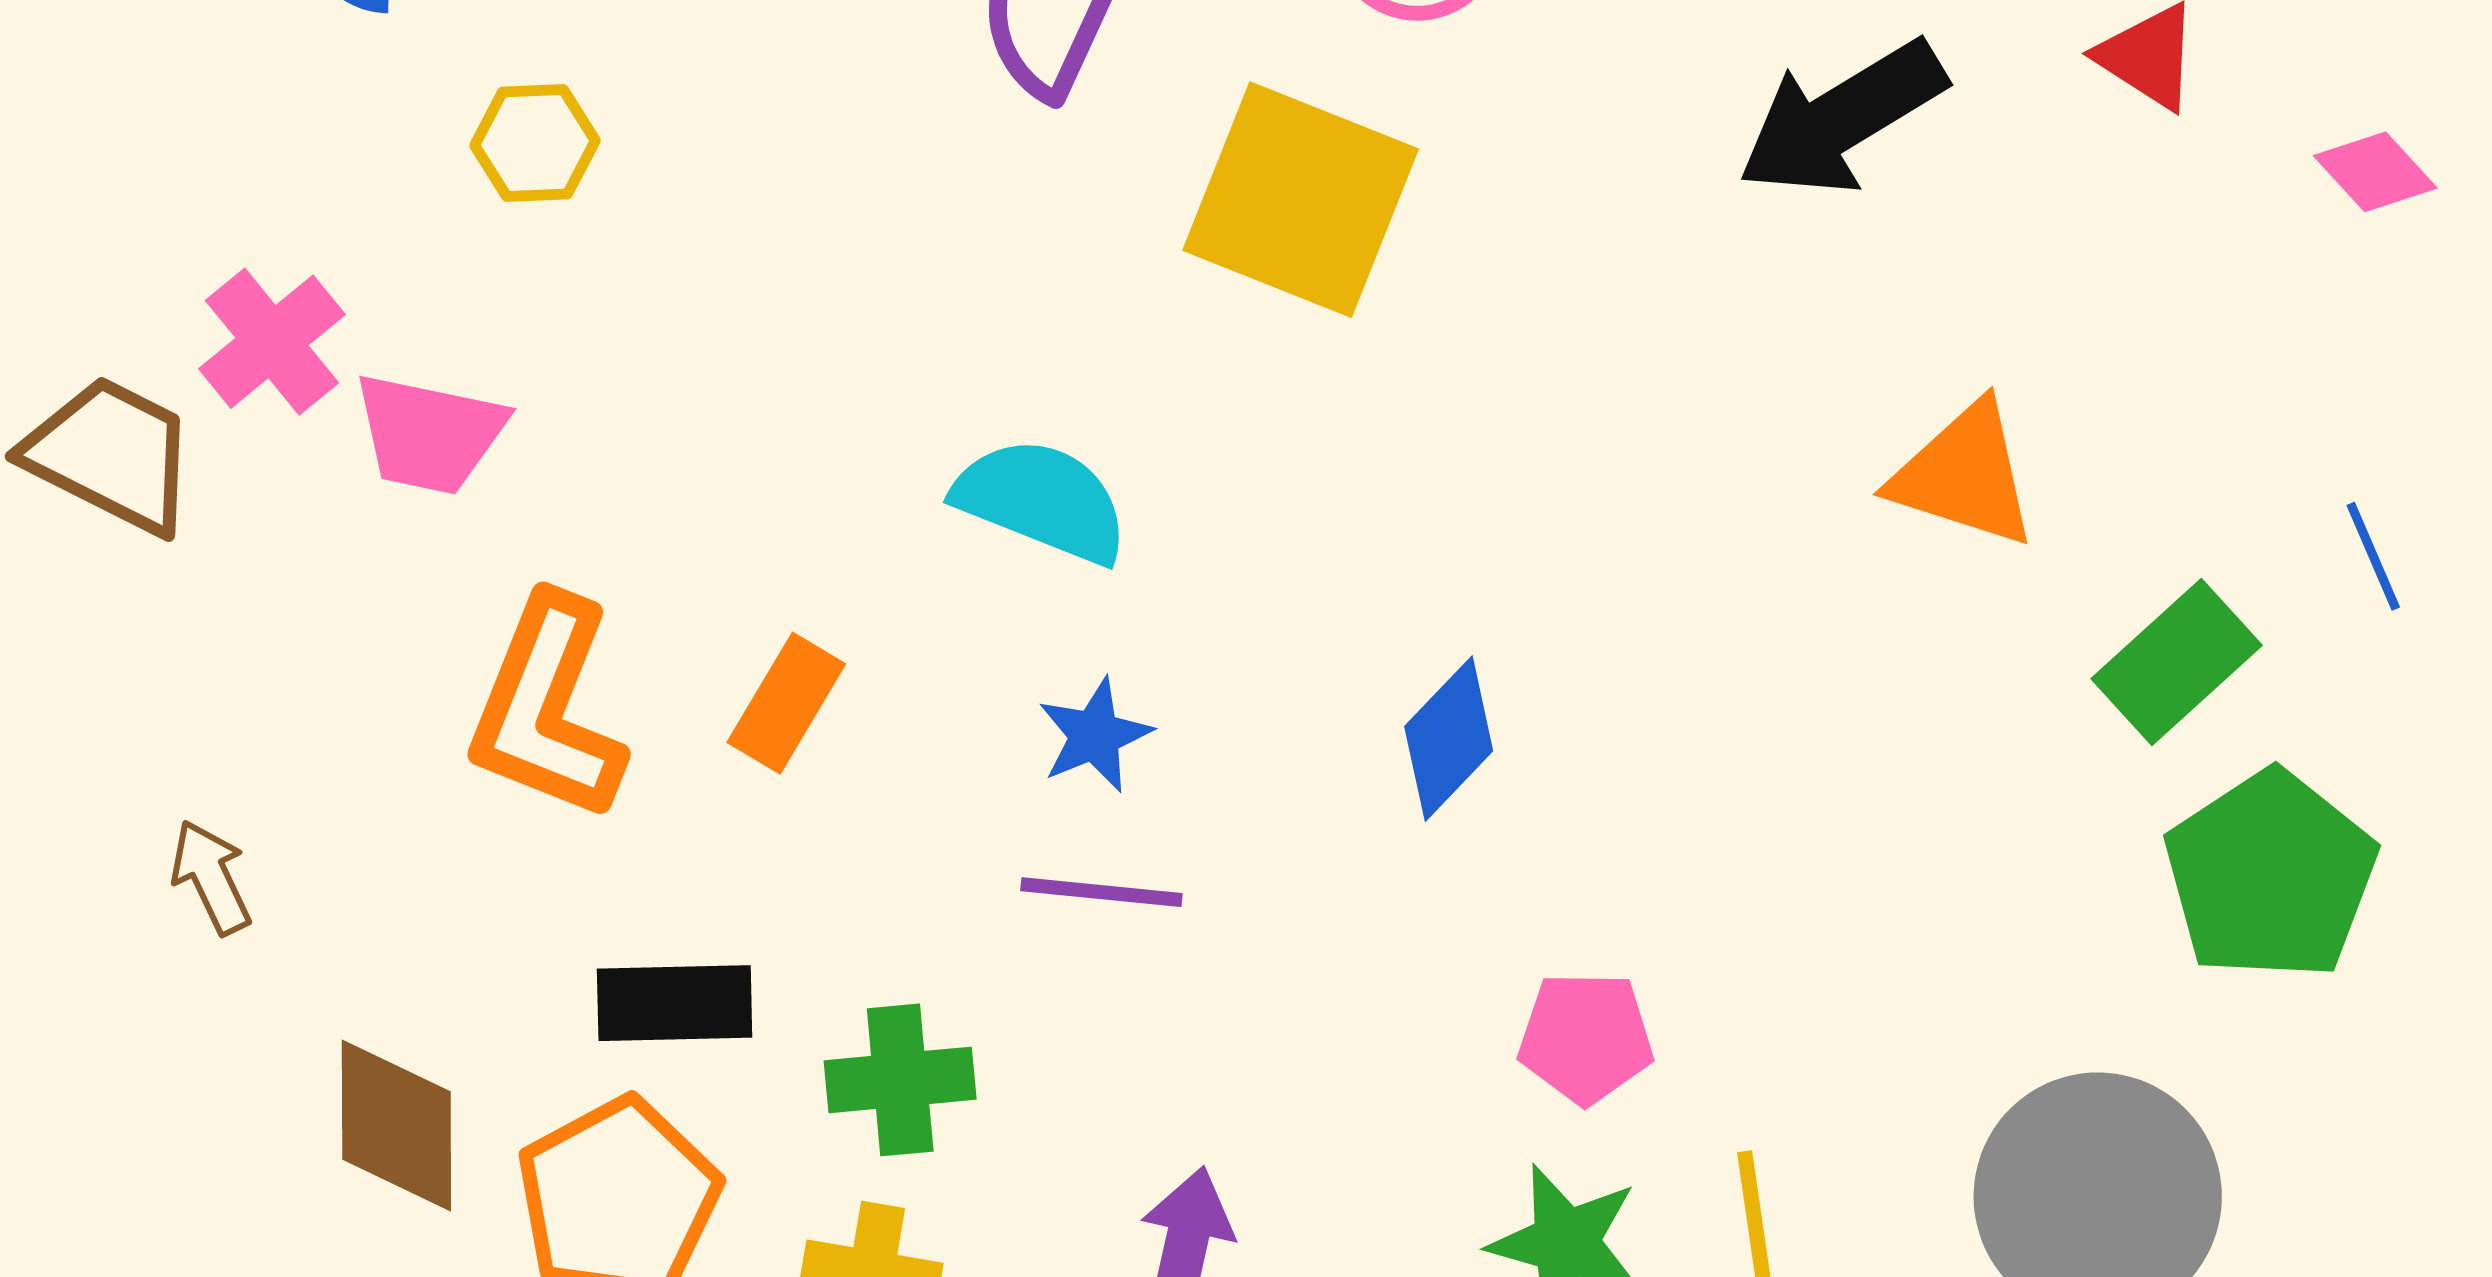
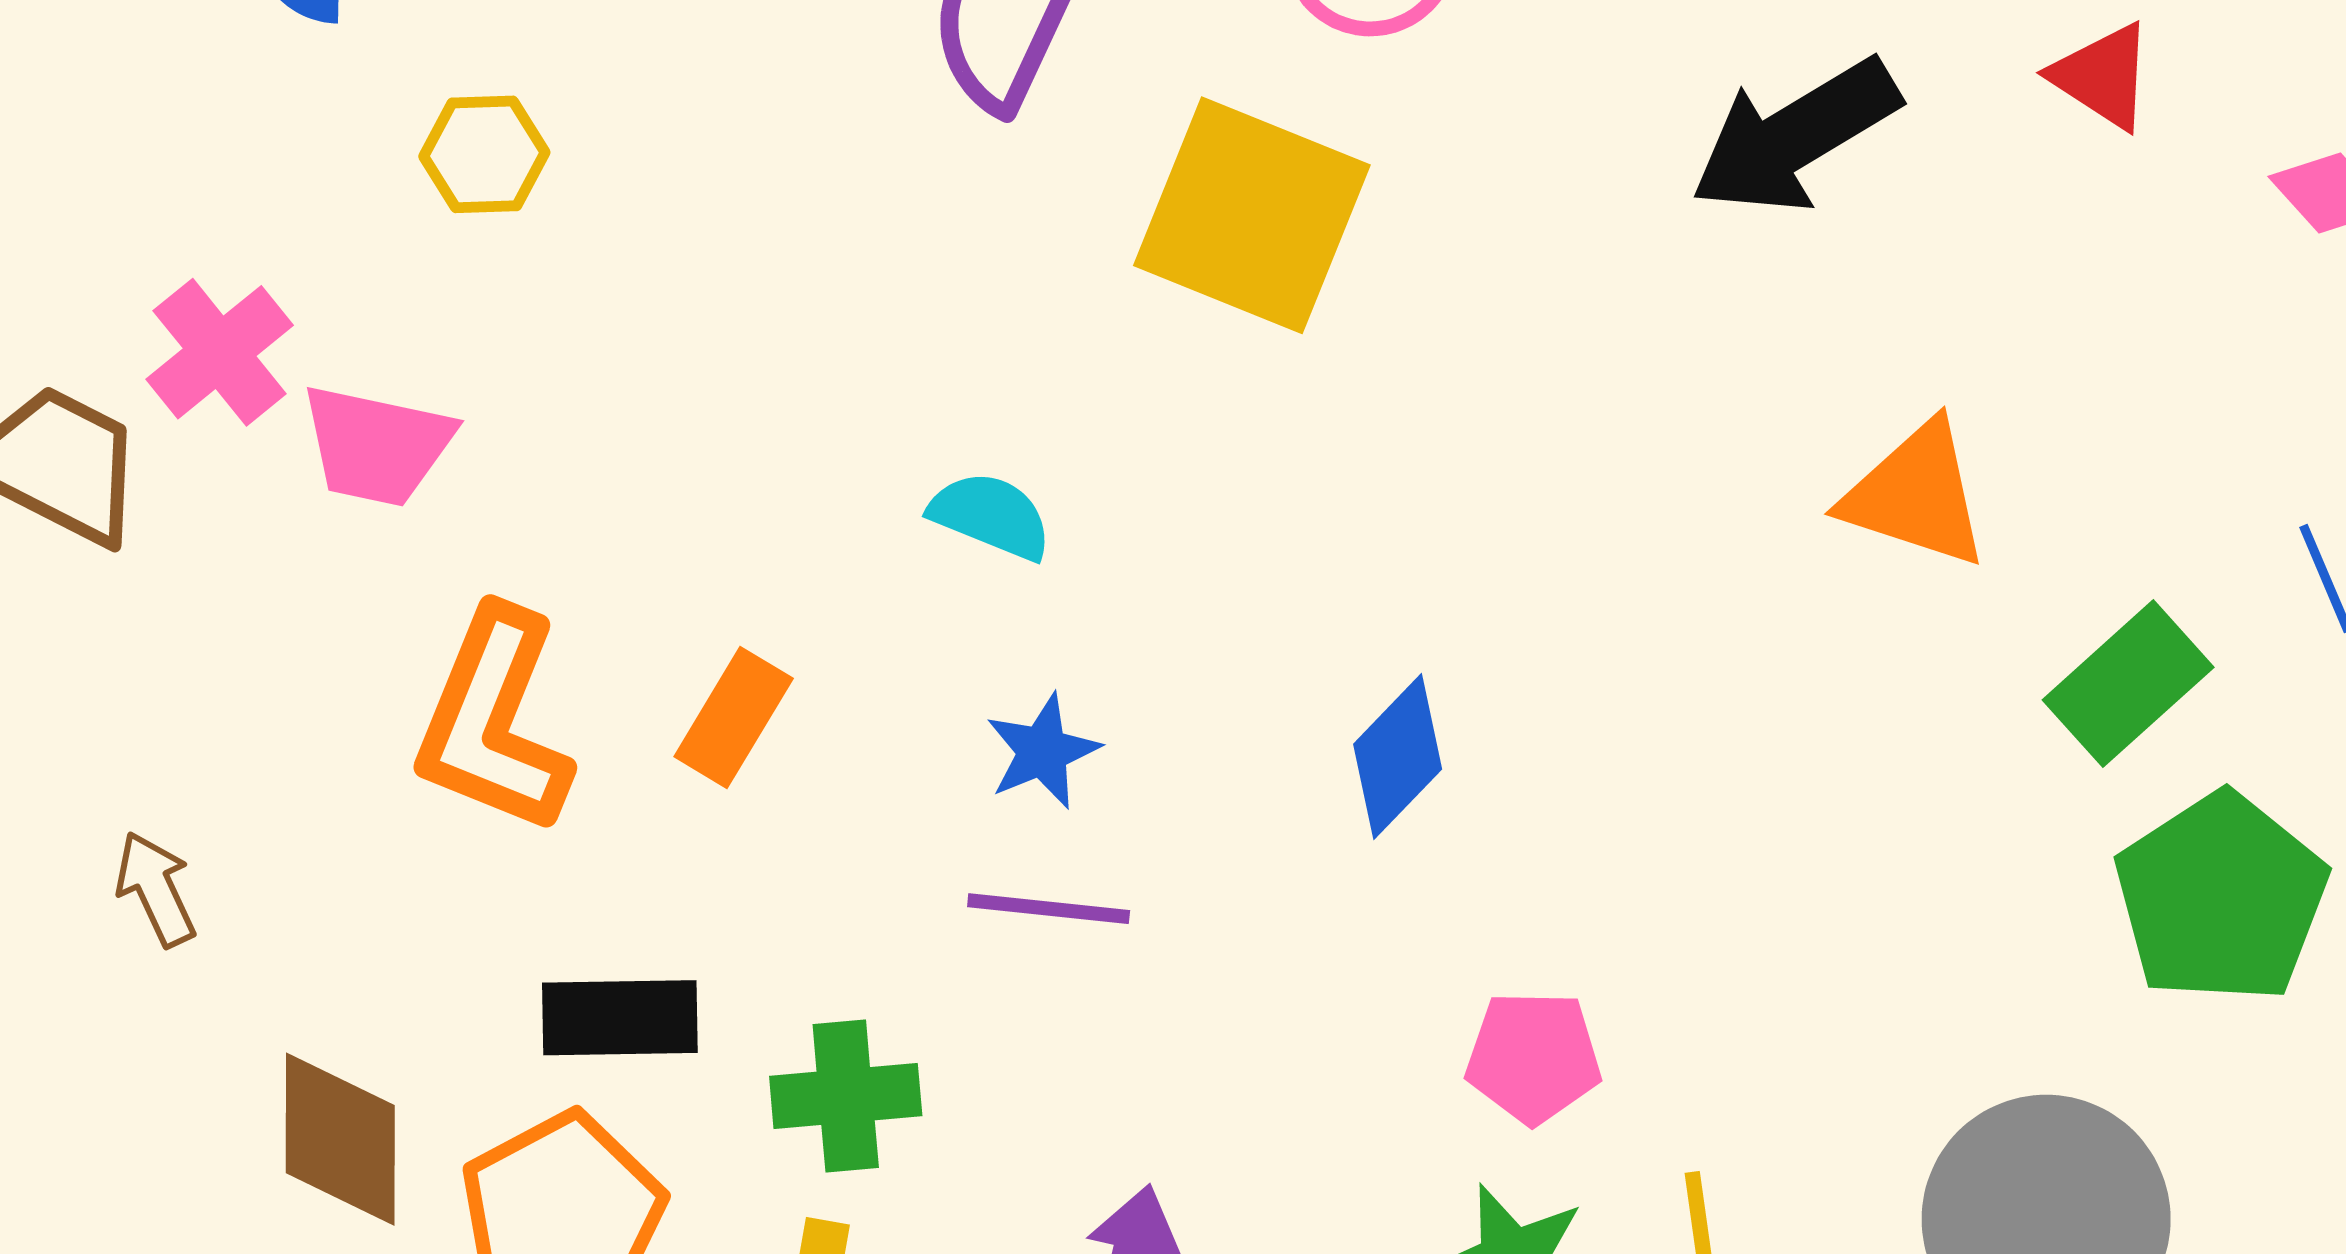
cyan semicircle: (1042, 501) -> (991, 516), size x0.7

